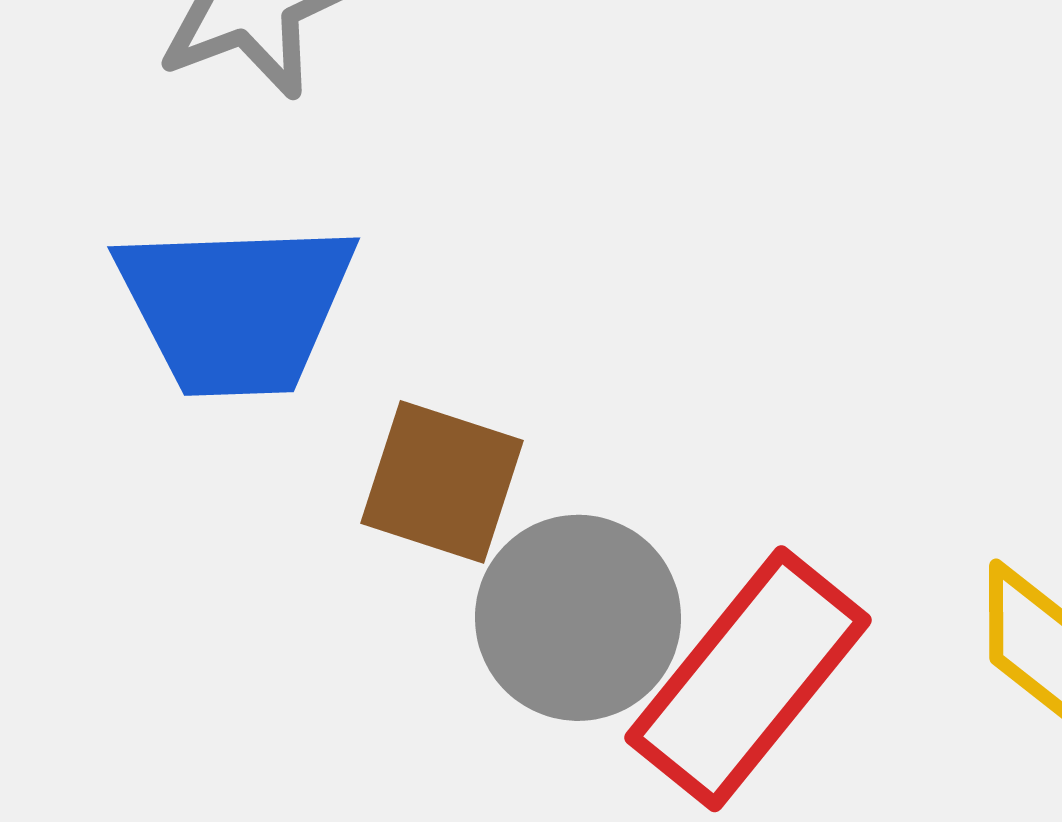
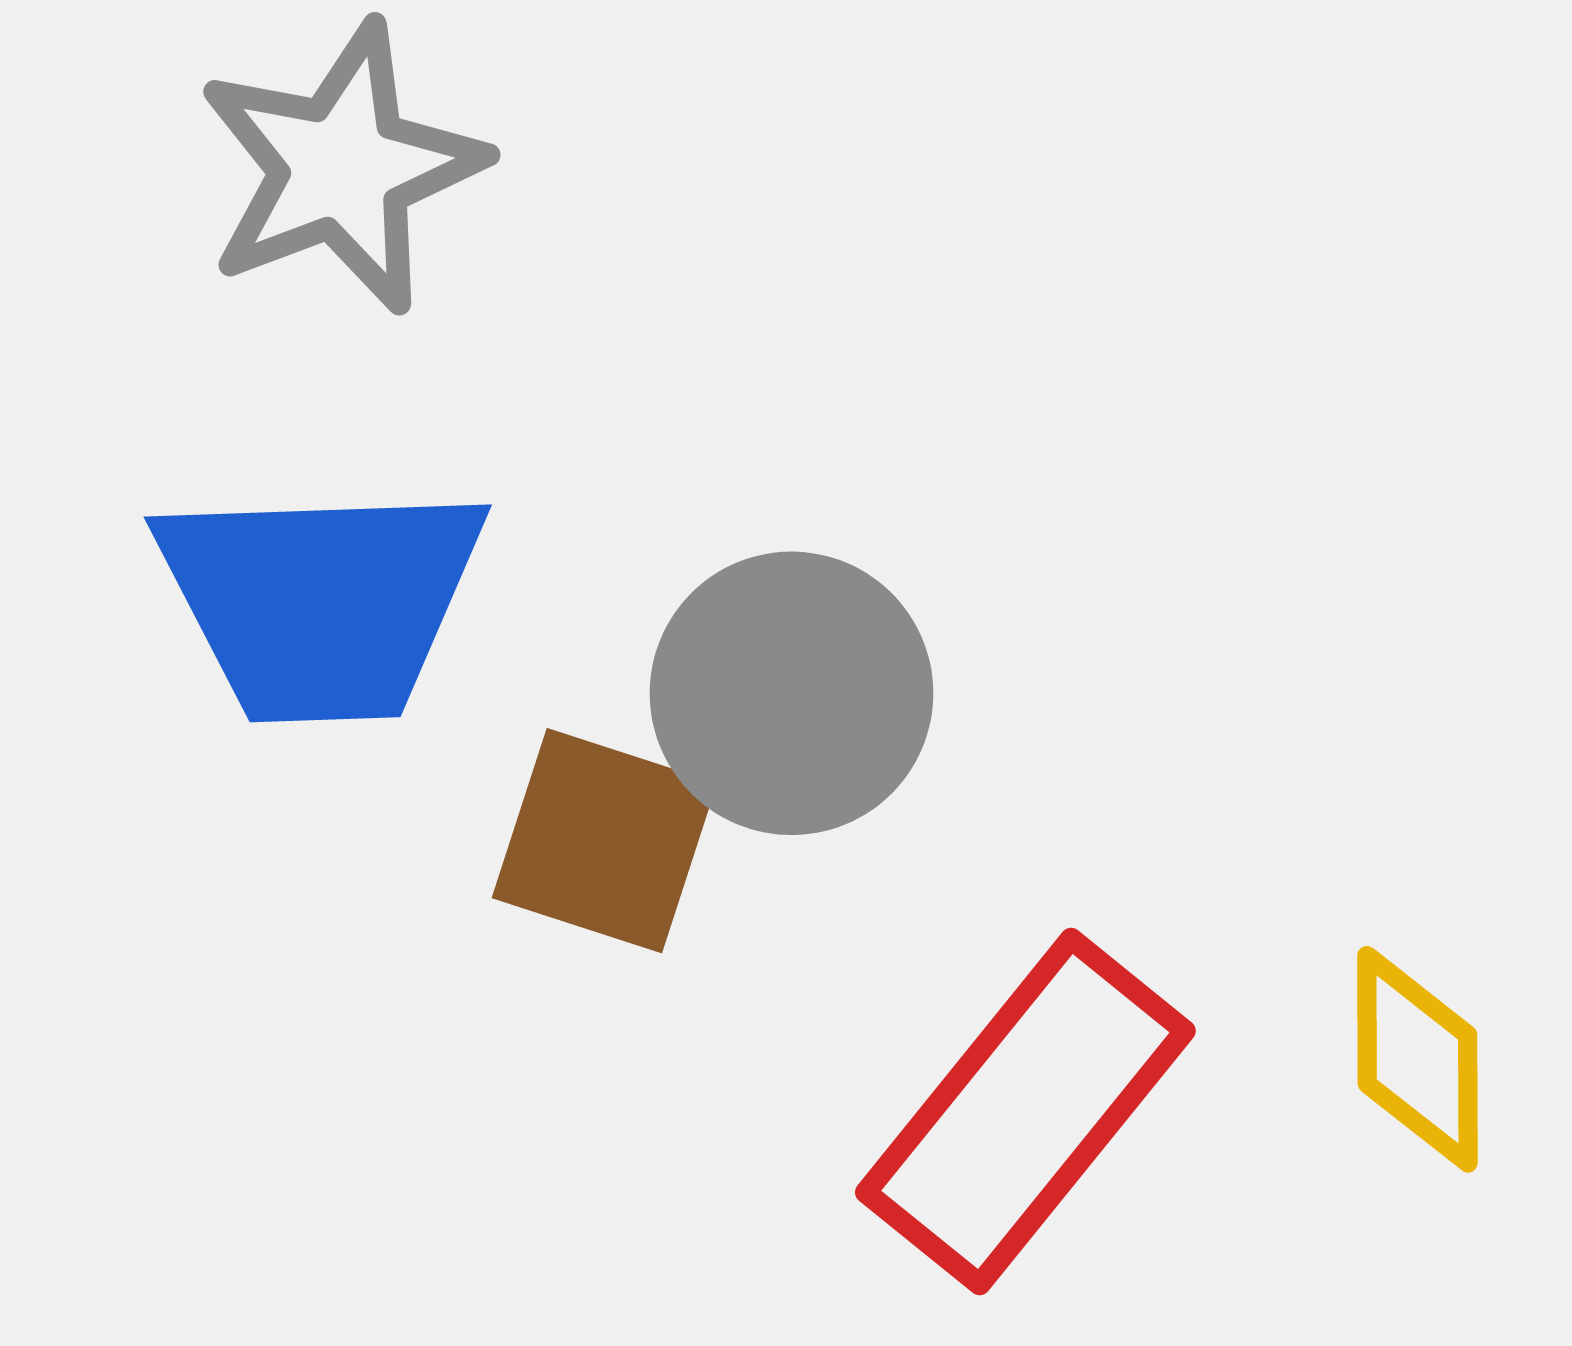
gray circle: (578, 618) -> (791, 693), moved

